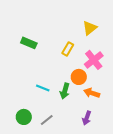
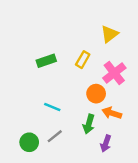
green rectangle: (29, 43) -> (46, 61), moved, turned -42
green arrow: (65, 91) -> (89, 124), moved
gray line: (47, 120) -> (55, 136), moved

